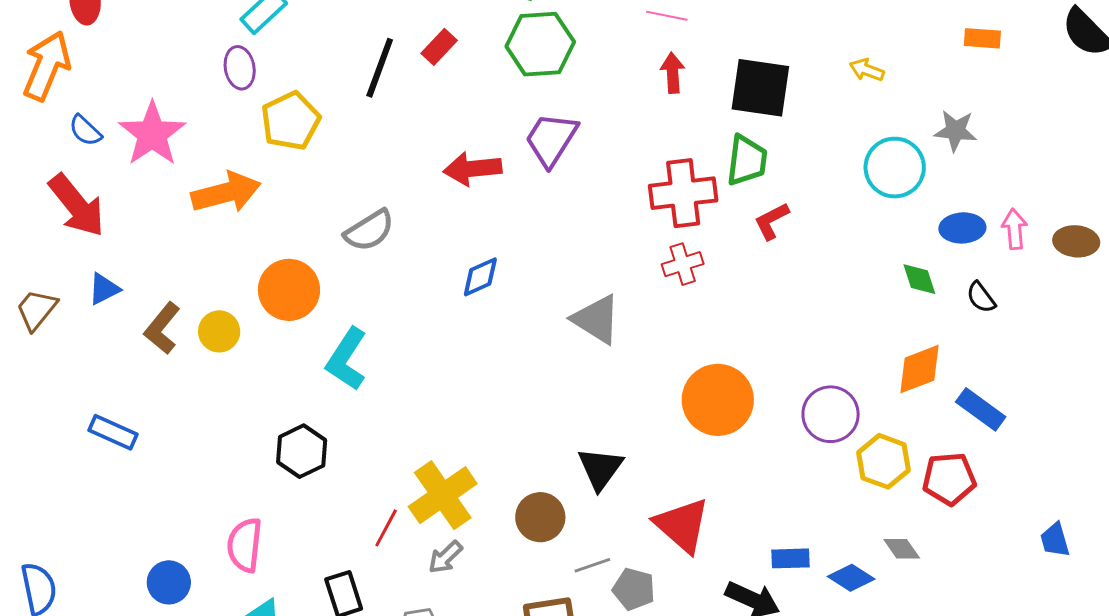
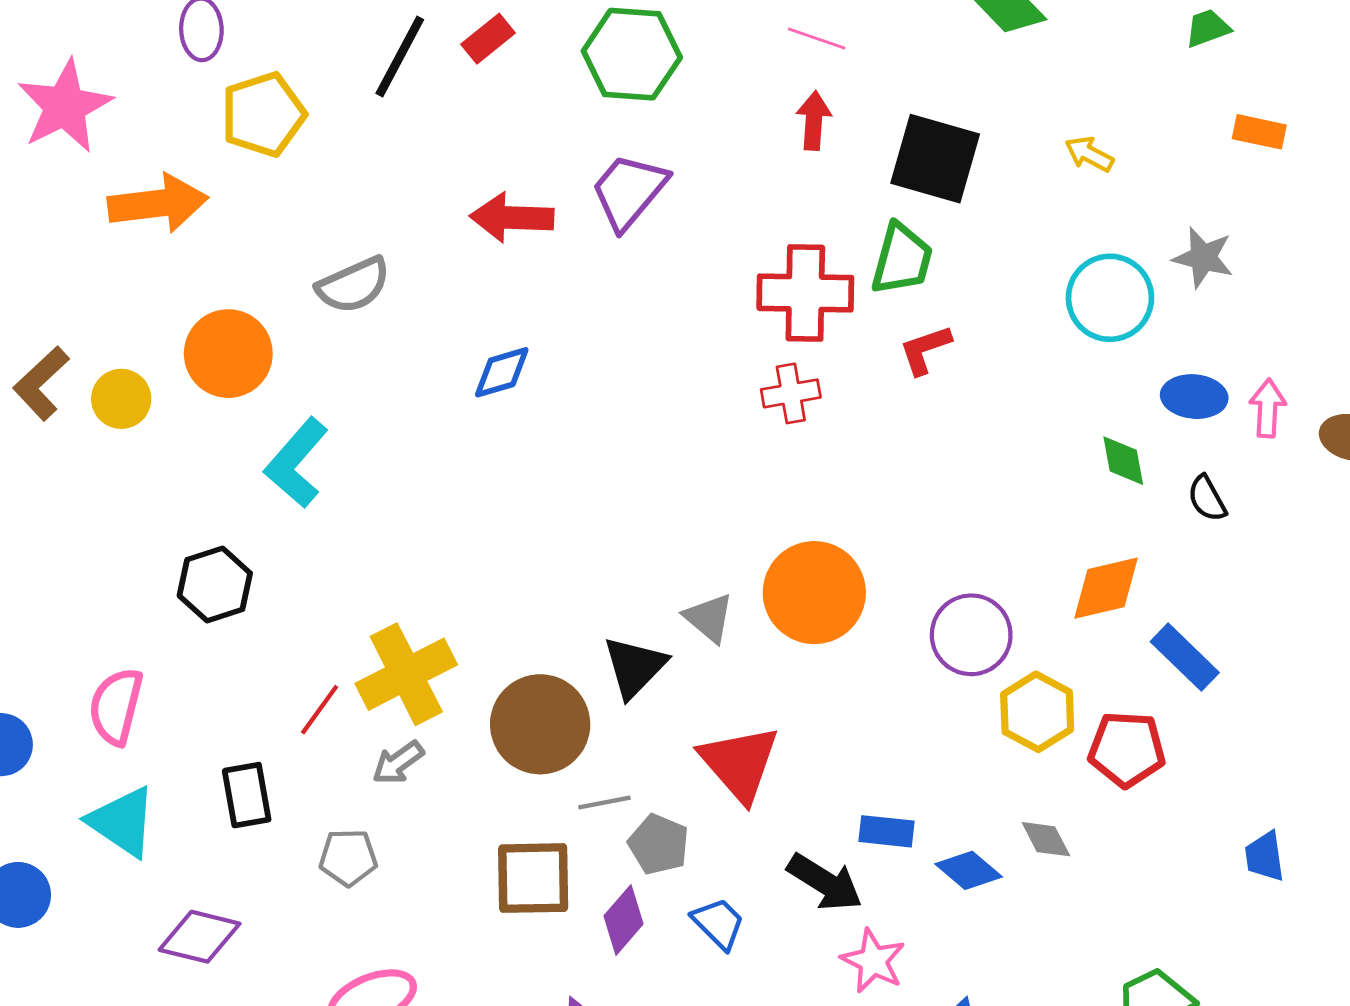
gray triangle: (596, 319) -> (709, 618), moved, size x0.7
brown circle: (540, 517) -> (540, 724), size x1.4

